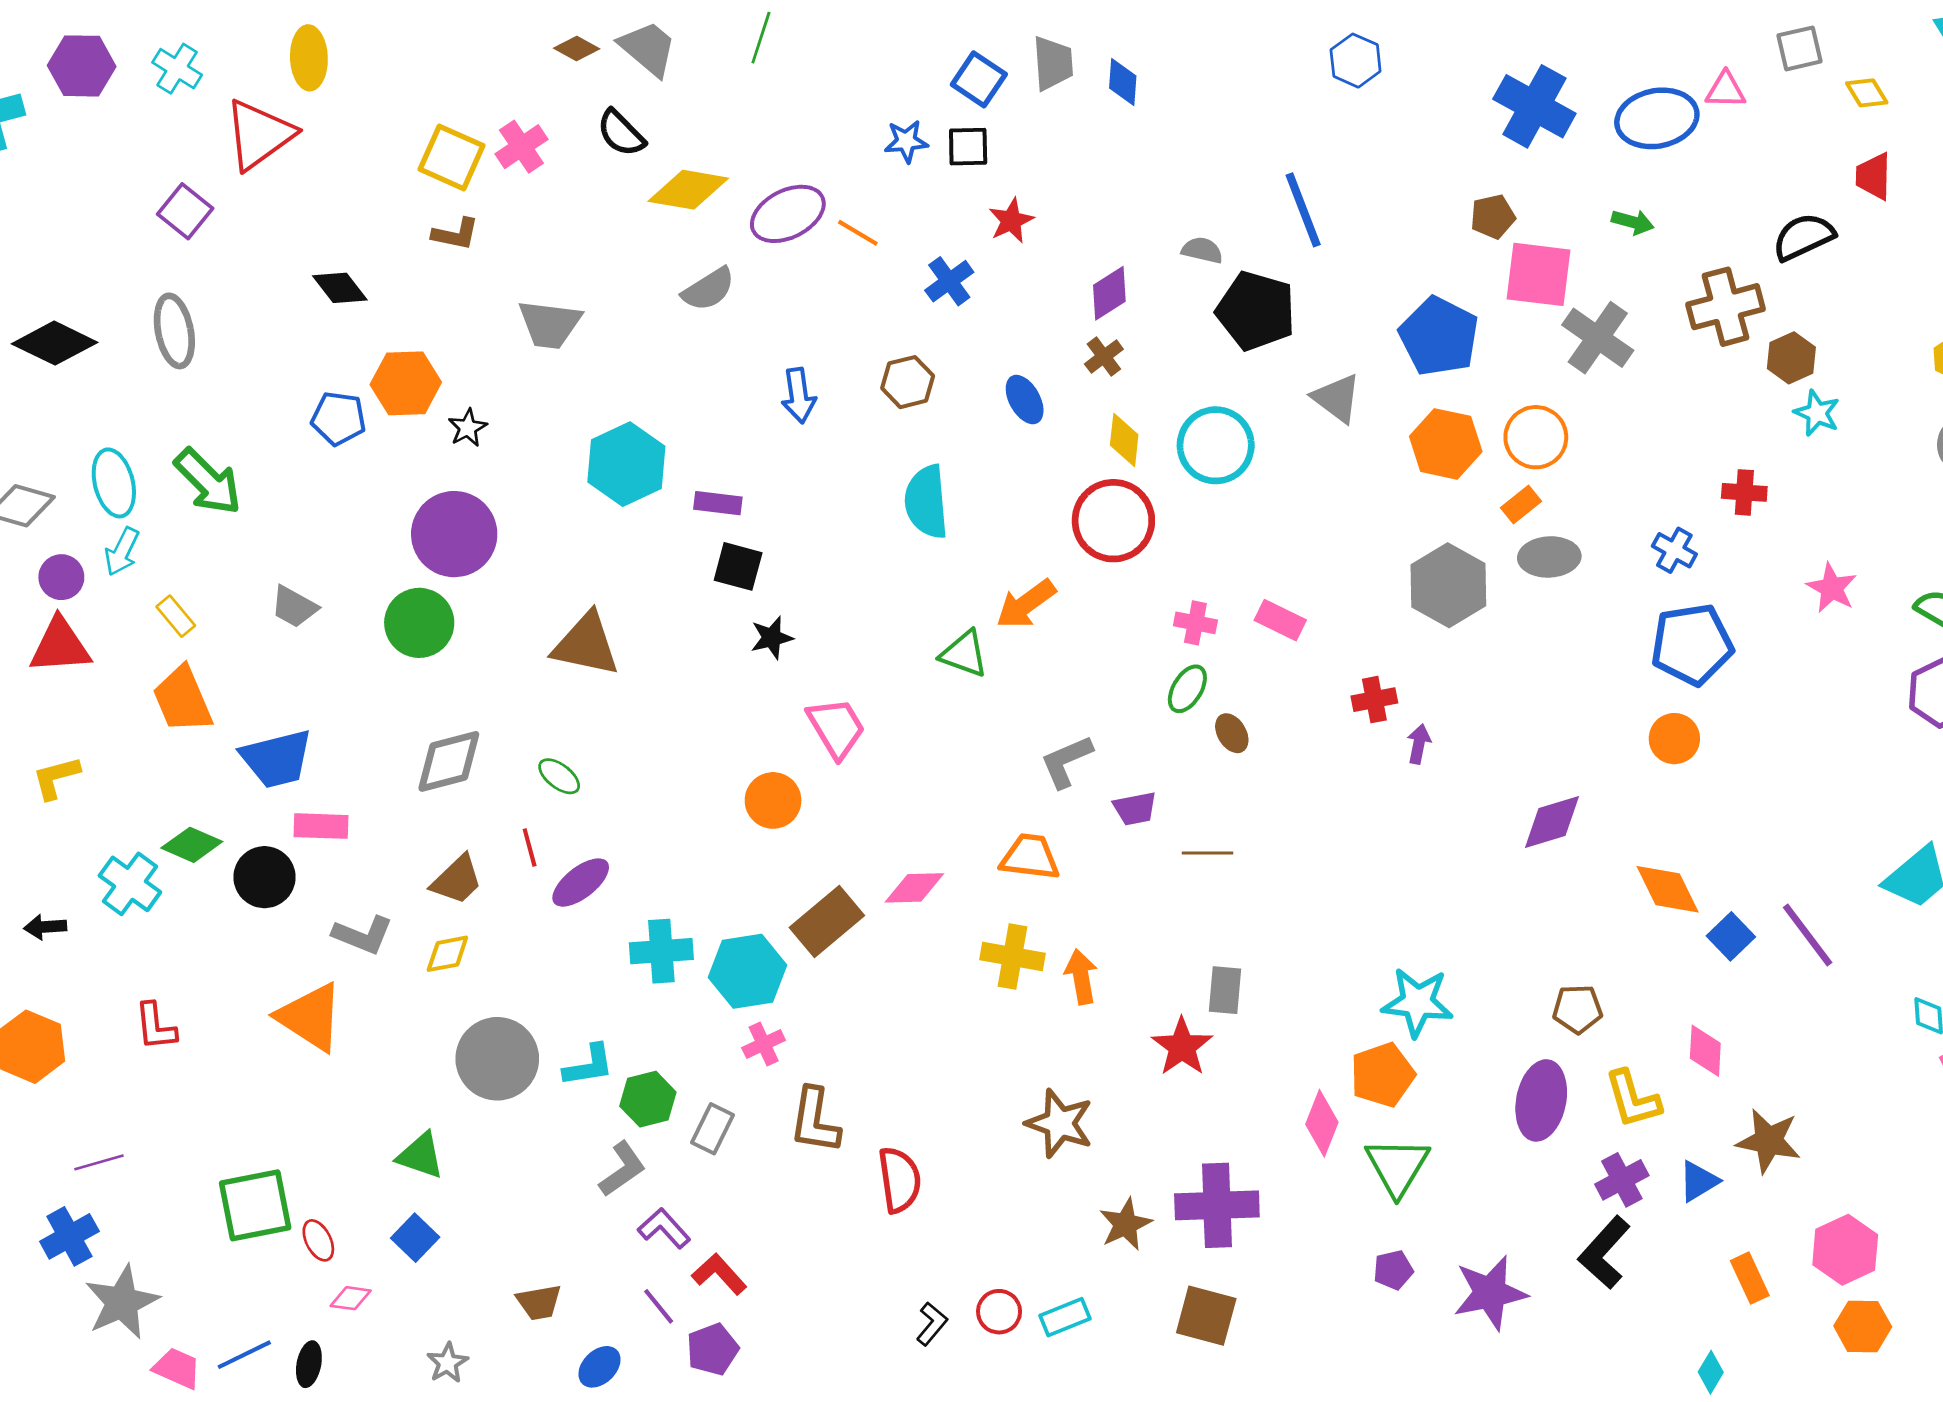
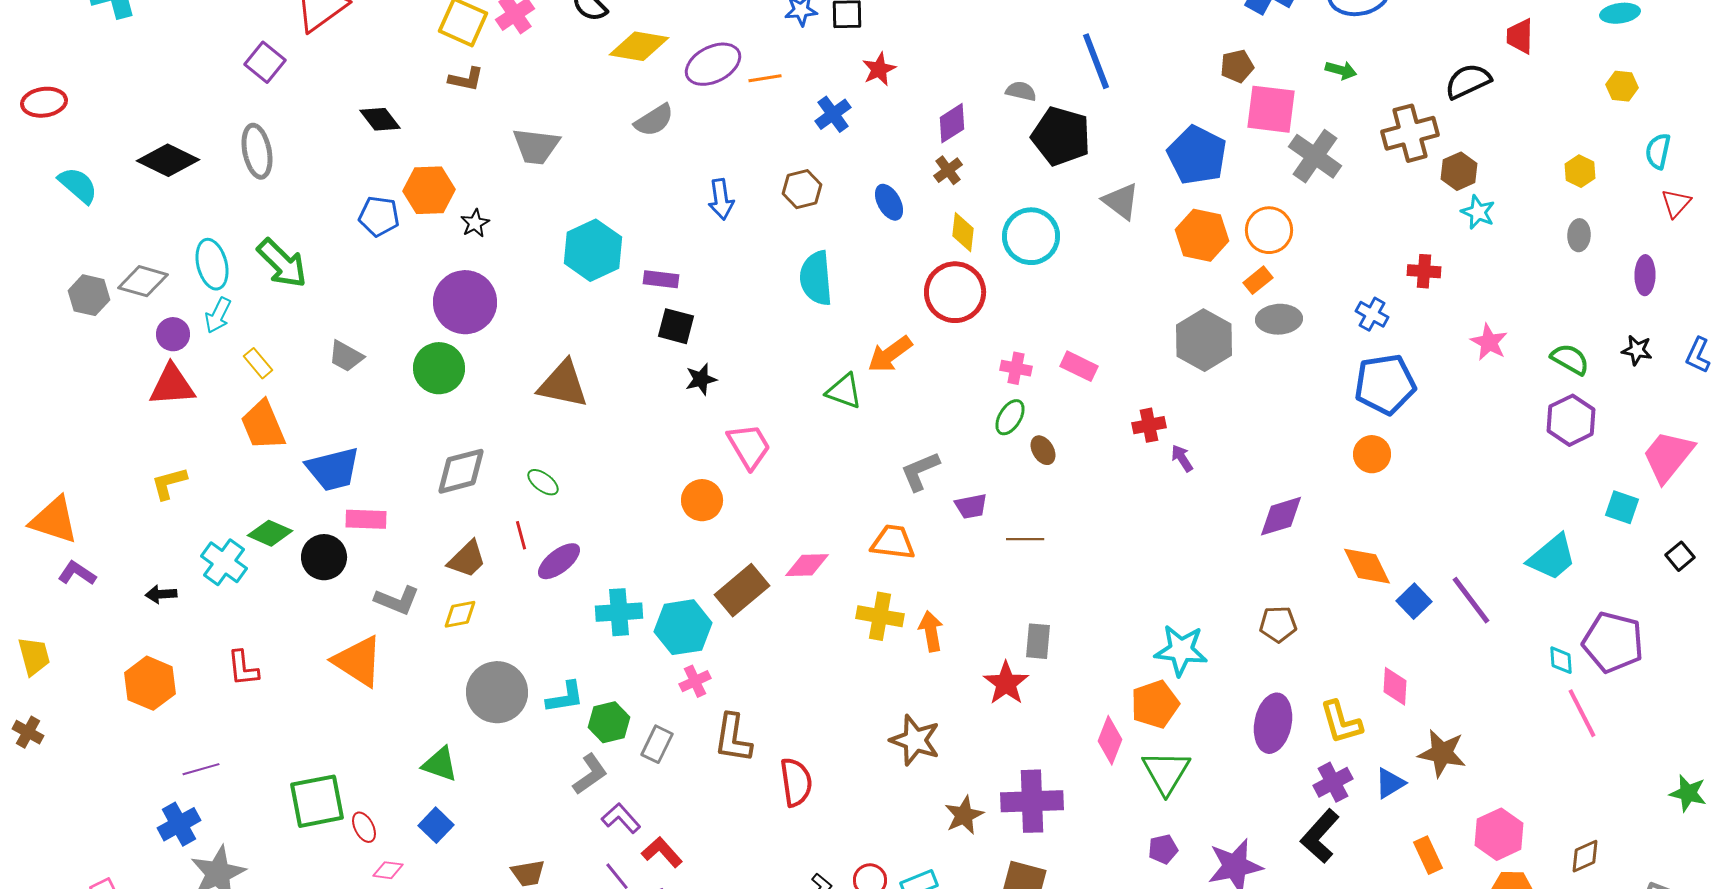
orange line: (858, 233) -> (765, 78), turned -40
purple arrow: (1419, 744) -> (1182, 458), turned -44
brown pentagon: (1578, 1009) -> (1278, 624), moved

